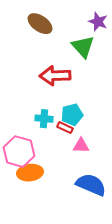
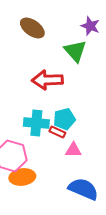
cyan cross: (44, 119) -> (36, 123), size x1.4

